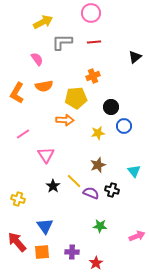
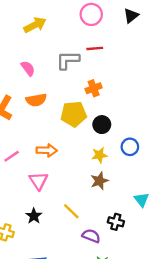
gray L-shape: (62, 42) -> (68, 60), moved
black triangle: (135, 57) -> (131, 16), moved
black circle: (111, 107) -> (102, 125), moved
orange arrow: (65, 120) -> (47, 150), moved
brown star: (98, 165) -> (99, 181), moved
black star: (53, 186) -> (34, 216), moved
purple semicircle: (91, 193) -> (91, 236), moved

